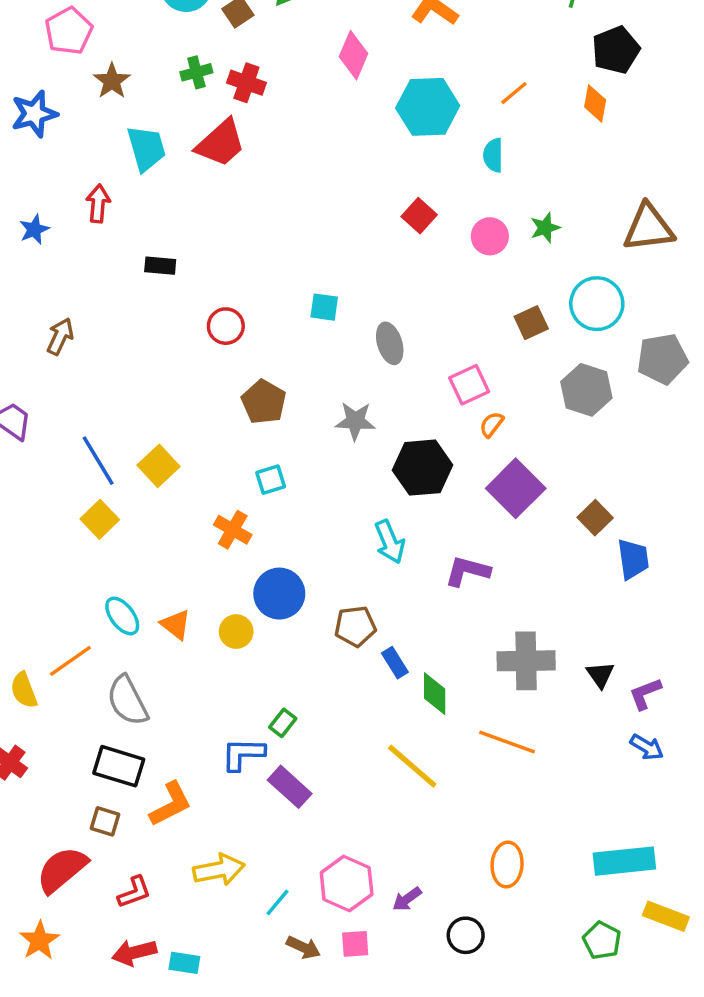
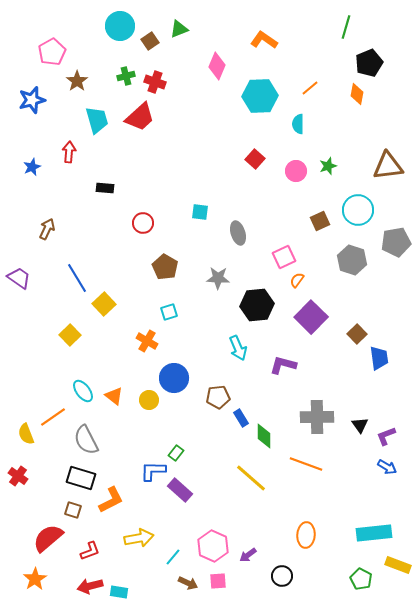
blue line: (98, 461) -> (77, 278), moved

